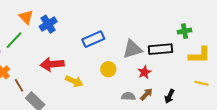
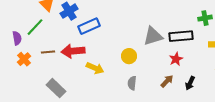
blue rectangle: (93, 39) -> (89, 26), moved
red star: (144, 72) -> (176, 59), moved
brown line: (19, 85) -> (48, 52), moved, turned -64
gray semicircle: (128, 96) -> (132, 83), moved, turned -88

